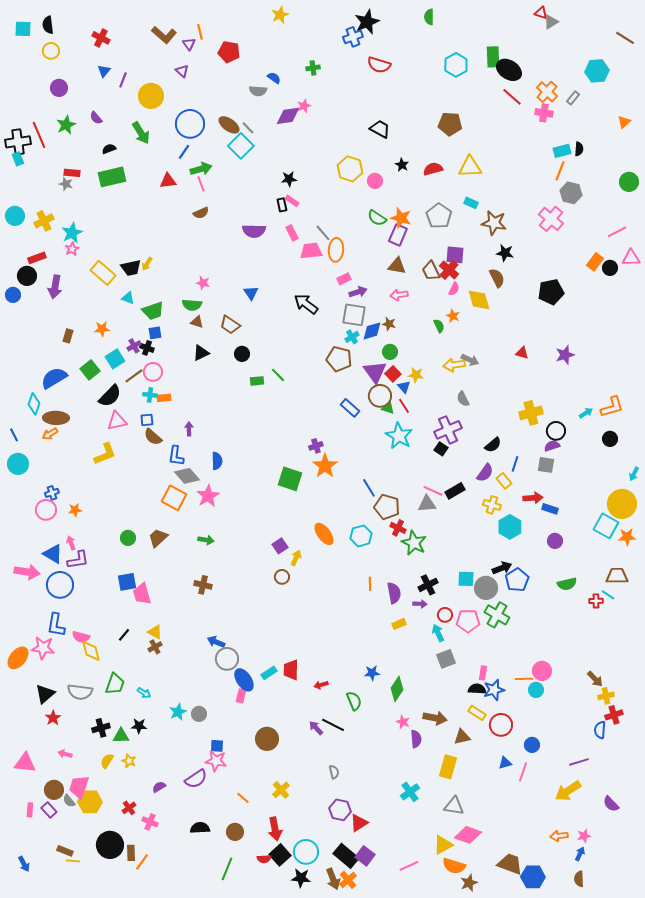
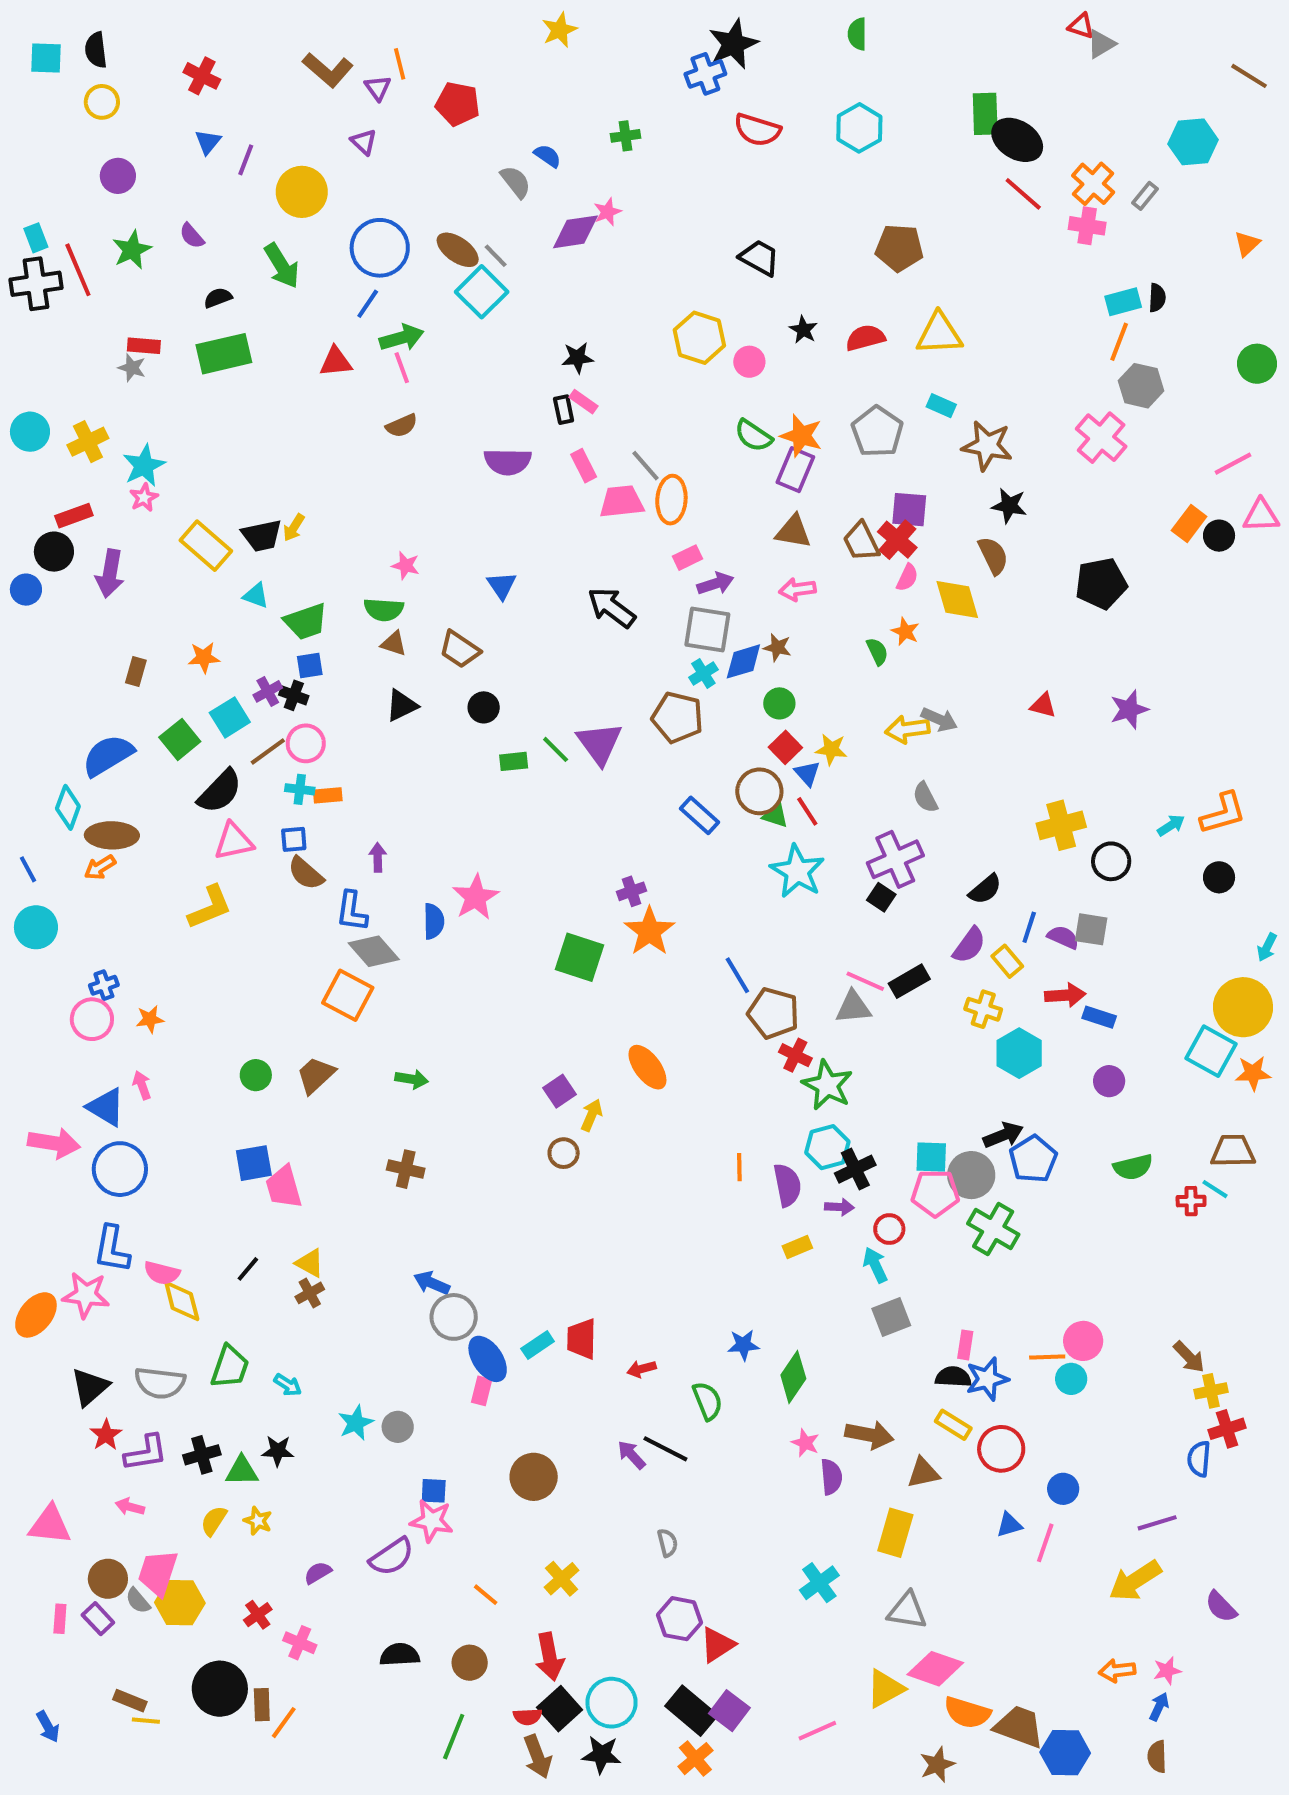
cyan hexagon: (456, 65) -> (859, 128), moved
gray semicircle: (258, 91) -> (516, 182), turned -132
cyan rectangle: (18, 159) -> (36, 238), moved
purple triangle: (375, 372) -> (600, 743), moved
purple semicircle: (552, 446) -> (1063, 937), moved, turned 42
pink star: (208, 496) -> (476, 897), moved
cyan hexagon: (361, 536) -> (827, 1147), moved
purple L-shape: (78, 560) -> (146, 1453), moved
pink pentagon: (468, 621) -> (935, 1193), moved
orange semicircle: (454, 866) -> (967, 1713), moved
brown arrow: (333, 879) -> (538, 1757), moved

